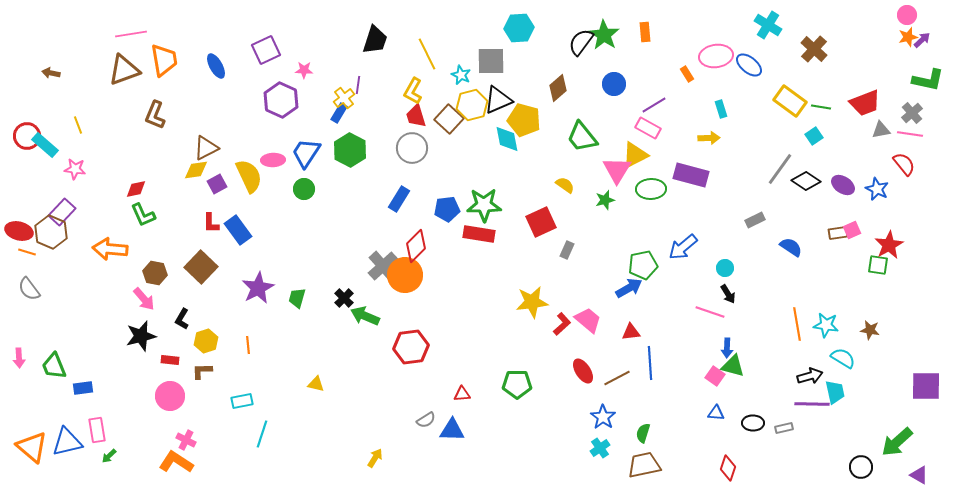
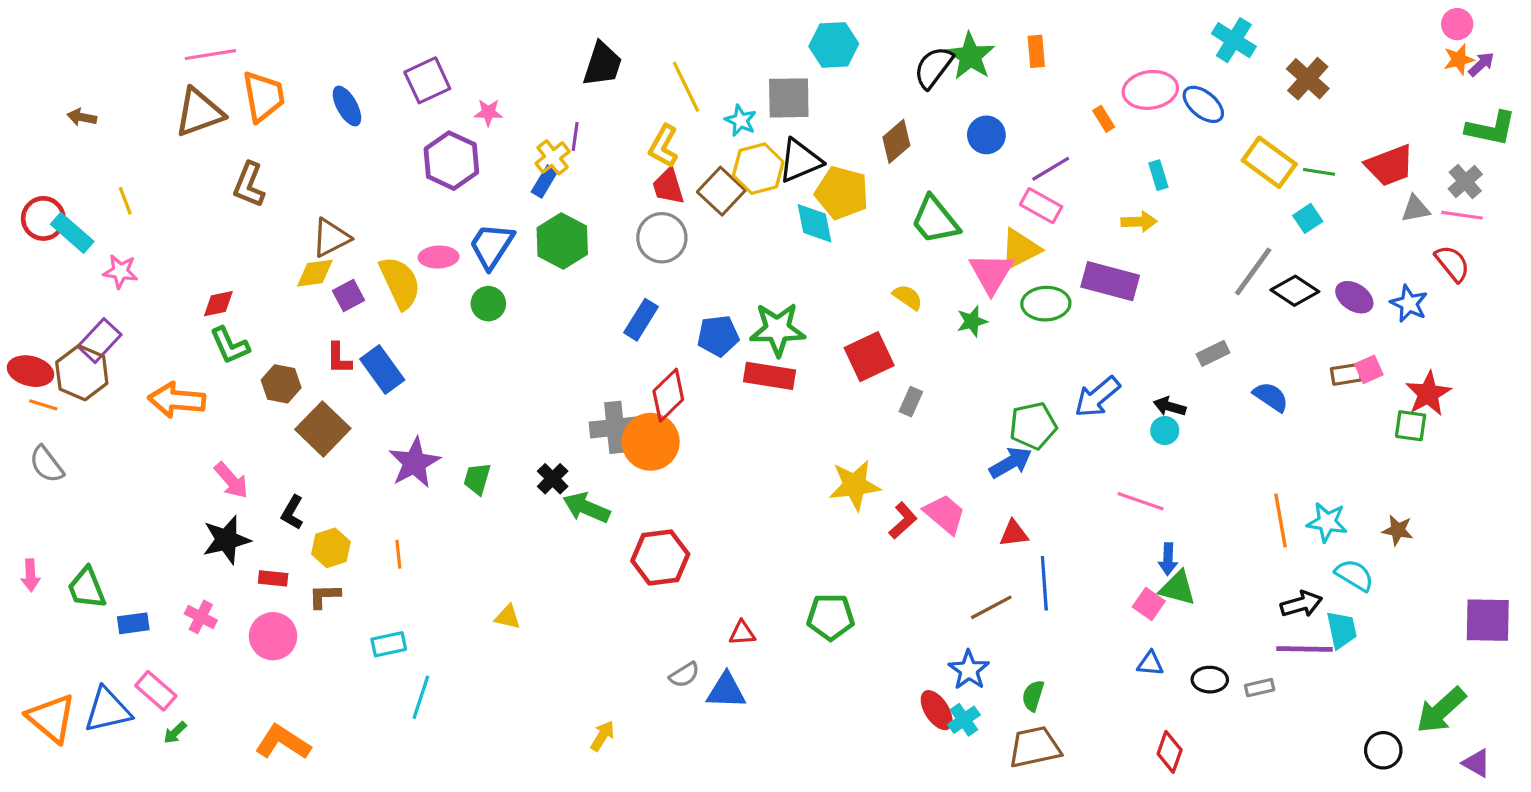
gray cross: (383, 266) -> (615, 427), turned 36
brown hexagon: (155, 273) -> (281, 384), moved
black arrow: (728, 294) -> (1170, 406), moved, turned 138
red ellipse: (583, 371) -> (937, 710), moved
pink rectangle: (97, 430) -> (156, 691), turned -40
pink cross: (186, 440) -> (201, 617), moved

